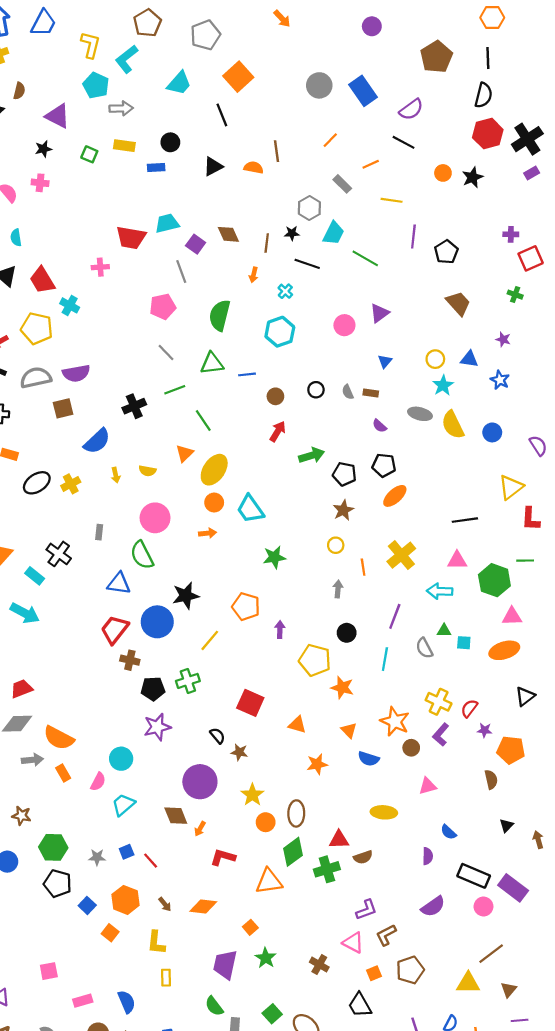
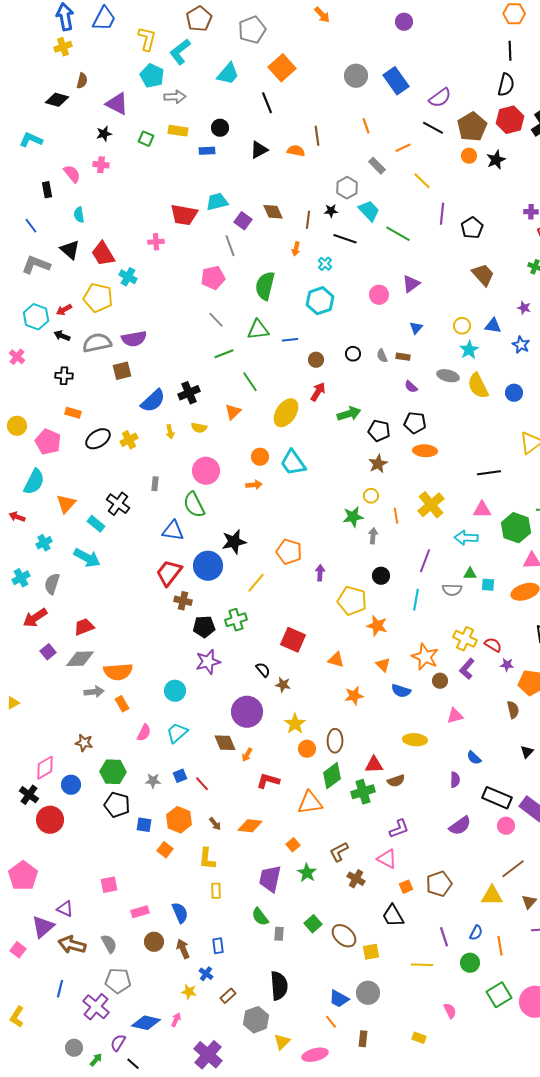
brown pentagon: (436, 57) -> (472, 127), moved
orange line: (330, 140) -> (366, 126), turned -63
yellow line: (392, 200) -> (422, 181), turned 36
cyan trapezoid: (333, 233) -> (369, 211), turned -70
black cross: (134, 406) -> (189, 393), moved
yellow ellipse: (214, 470) -> (286, 413), moved
orange ellipse: (395, 496) -> (425, 451), turned 45
green star: (274, 557) -> (353, 517), moved
gray semicircle: (424, 648) -> (452, 590), turned -60
red semicircle: (469, 708) -> (493, 645), turned 84
orange semicircle: (59, 738) -> (118, 672), turned -32
pink semicircle: (98, 782) -> (144, 733), moved
blue square: (87, 905) -> (144, 825), turned -35
brown L-shape: (386, 935) -> (339, 852), moved

